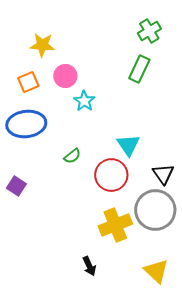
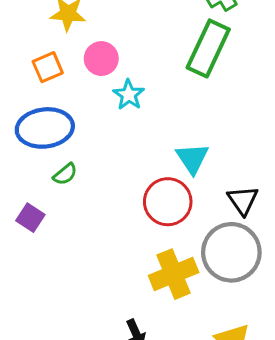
green rectangle: (139, 69) -> (208, 48), size x1.4
green semicircle: (72, 156) -> (65, 174), moved

